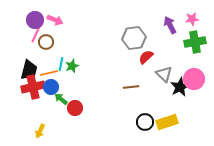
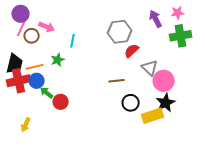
pink arrow: (55, 20) -> (47, 27), moved
cyan line: (61, 64) -> (73, 41), moved
pink circle: (194, 79) -> (164, 81), moved
black star: (180, 87) -> (166, 103), moved
black circle: (145, 122) -> (131, 103), moved

